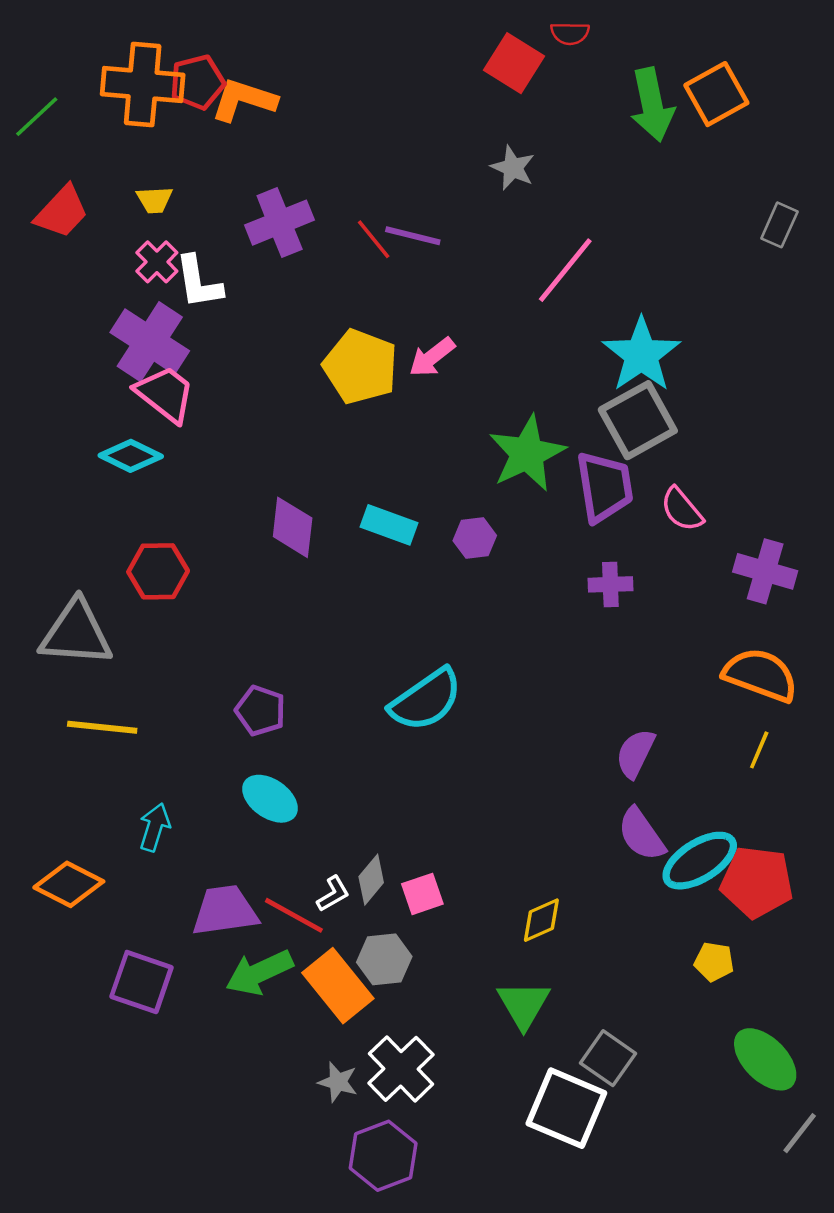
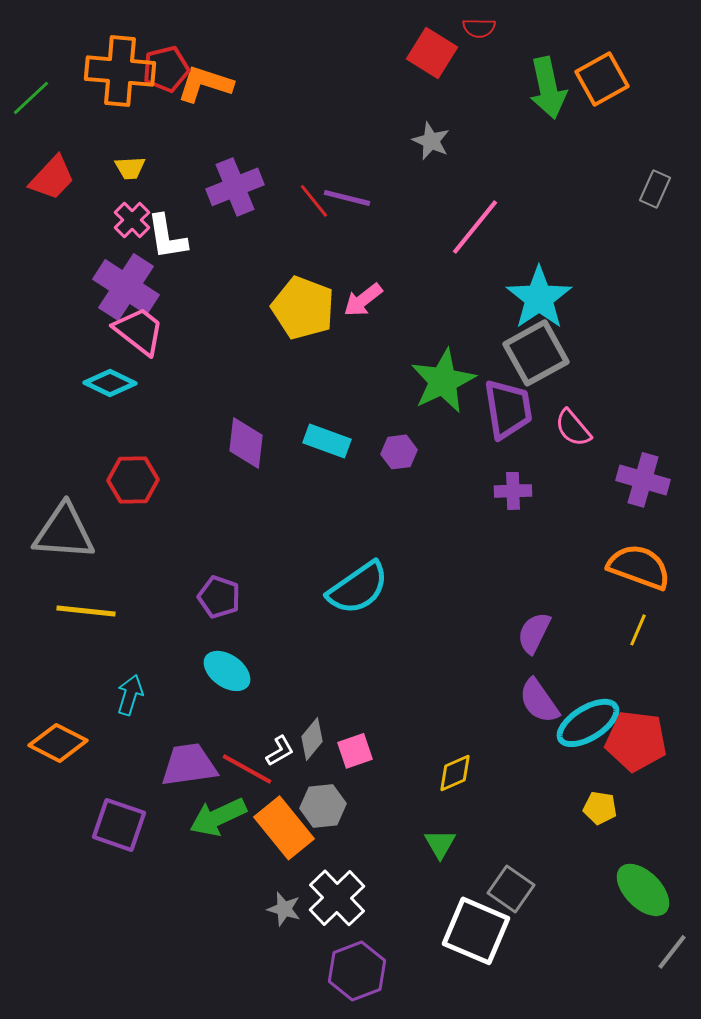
green triangle: (524, 1005) -> (440, 844), size x0.7
purple hexagon: (383, 1156) -> (357, 971), moved

